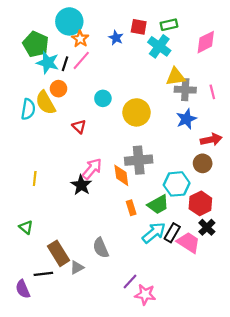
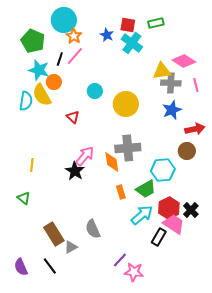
pink diamond: (206, 42) -> (184, 61), moved, turned 60
cyan cross: (159, 46) -> (132, 43), moved
cyan star: (48, 63) -> (39, 70), moved
red hexagon: (200, 203) -> (169, 208), moved
green triangle: (26, 227) -> (24, 198), moved
black rectangle: (172, 233) -> (159, 237), moved
black line: (43, 274) -> (50, 266), moved, turned 60

